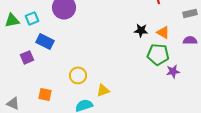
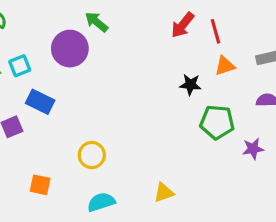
orange triangle: (163, 32) -> (225, 66), moved, turned -48
purple star: (173, 71) -> (253, 149), moved
yellow triangle: (103, 90) -> (164, 193), moved

